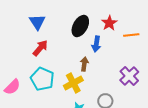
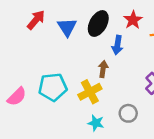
blue triangle: (37, 22) -> (67, 27), moved
red arrow: (40, 48) -> (36, 20), moved
cyan pentagon: (42, 79) -> (53, 87), turned -30

